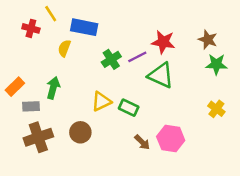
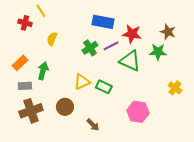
blue rectangle: (84, 27) -> (103, 22), moved
green star: (216, 64) -> (158, 52), moved
orange rectangle: (15, 87) -> (20, 63), moved
brown arrow: (142, 142) -> (93, 125), moved

